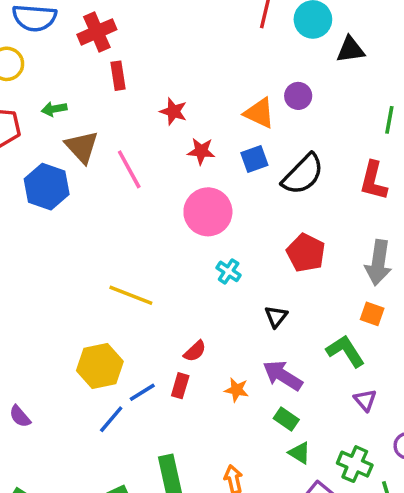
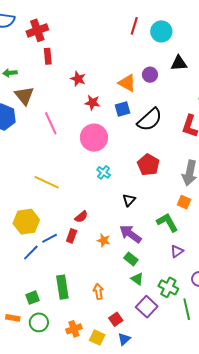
black triangle: (350, 50) -> (179, 63), moved
pink line: (129, 169) -> (51, 123), moved
purple triangle: (365, 400) -> (177, 251), turned 32

